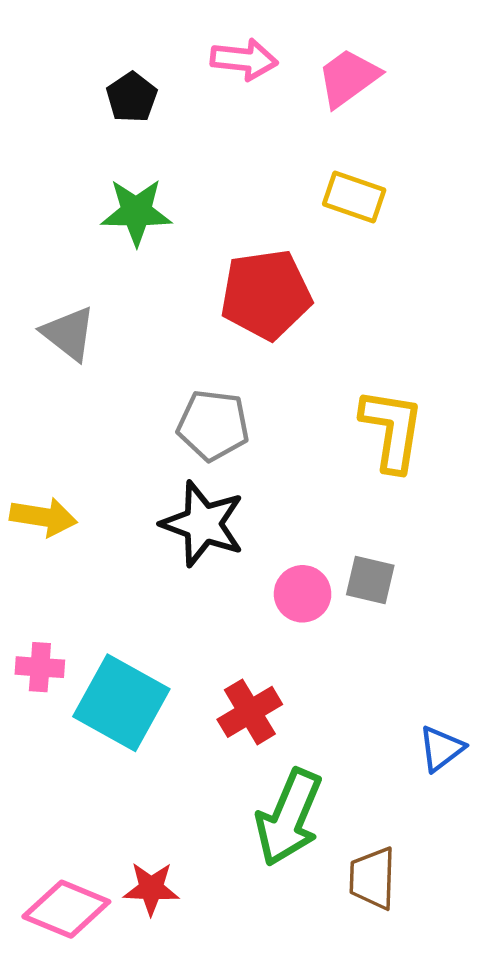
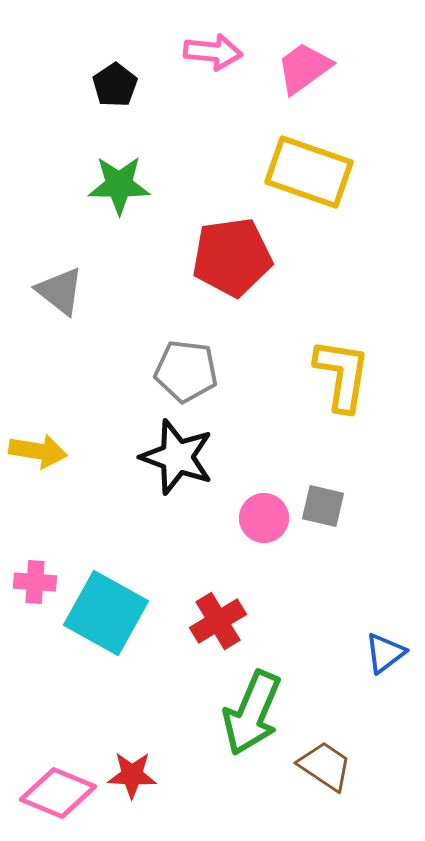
yellow rectangle: (354, 197) -> (309, 172), size x1.6
brown trapezoid: (373, 878) -> (325, 766), turned 122

